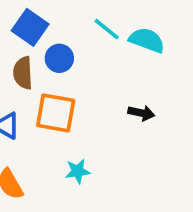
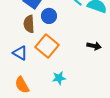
orange square: (56, 113) -> (47, 46), turned 30

